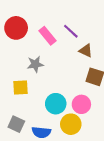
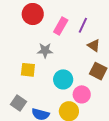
purple line: (71, 31) -> (83, 25), turned 63
pink rectangle: (48, 36) -> (61, 26), turned 60
cyan circle: (56, 104) -> (63, 79), moved

